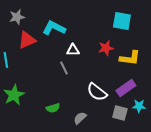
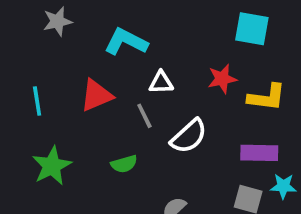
red triangle: (27, 40) -> (96, 95), moved
purple rectangle: (126, 88) -> (259, 153), turned 36
white semicircle: (97, 92) -> (189, 136), moved, turned -80
green semicircle: (53, 108) -> (124, 164), moved

